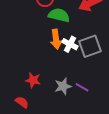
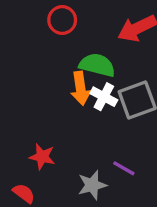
green semicircle: (59, 15) -> (97, 65), moved
gray star: (63, 86) -> (92, 185), moved

